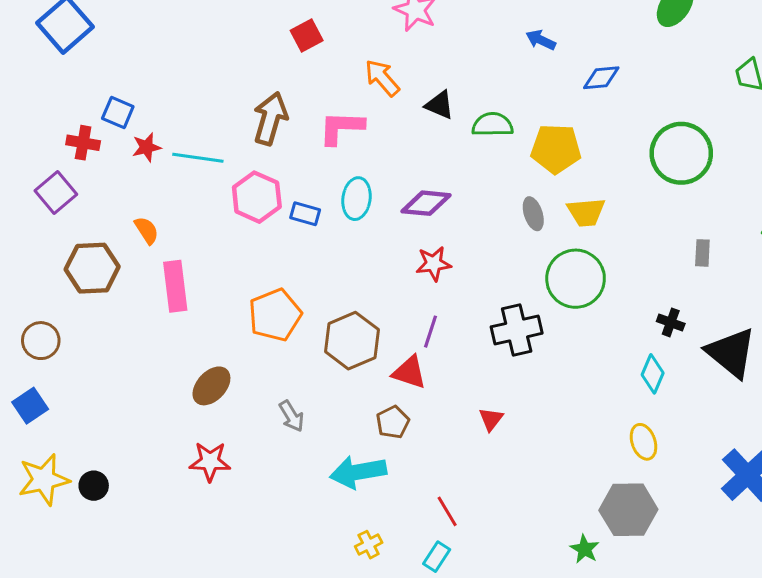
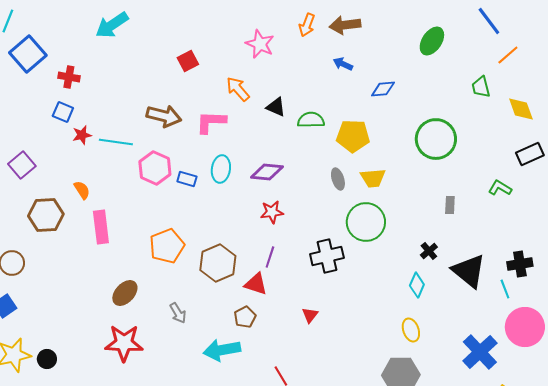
brown arrow: (270, 119) -> (164, 116), turned 88
red cross: (83, 143) -> (69, 77), moved
black cross: (671, 322) -> (429, 251), turned 30
red star: (210, 461) -> (124, 343), size x1.4

